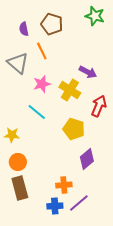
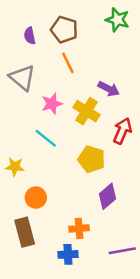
orange line: (42, 51) -> (68, 63), moved
orange circle: (18, 162) -> (36, 198), moved
purple line: (79, 203) -> (122, 251), moved, turned 30

